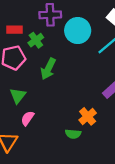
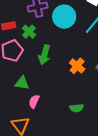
green triangle: (18, 96) -> (22, 83), turned -49
orange cross: (88, 116) -> (77, 66), moved

